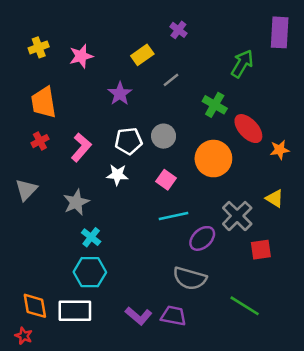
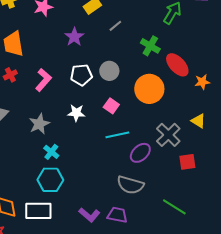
white star: (117, 175) -> (76, 113), moved

